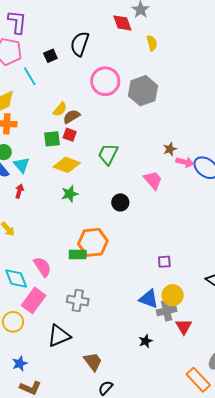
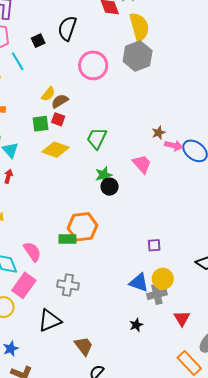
yellow semicircle: (152, 43) -> (139, 27), size x1.8
gray hexagon: (143, 91) -> (138, 56), moved
green star: (70, 194) -> (104, 175), moved
red triangle: (184, 327) -> (182, 318), moved

